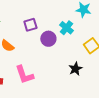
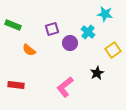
pink L-shape: (24, 75) -> (65, 87), moved, turned 70

